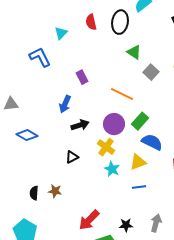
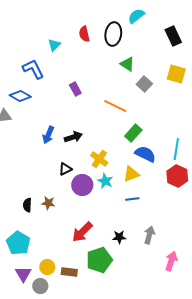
blue arrow: (65, 104) -> (48, 135), moved
purple circle: (114, 124) -> (82, 185), moved
blue diamond: (27, 135) -> (20, 96), moved

